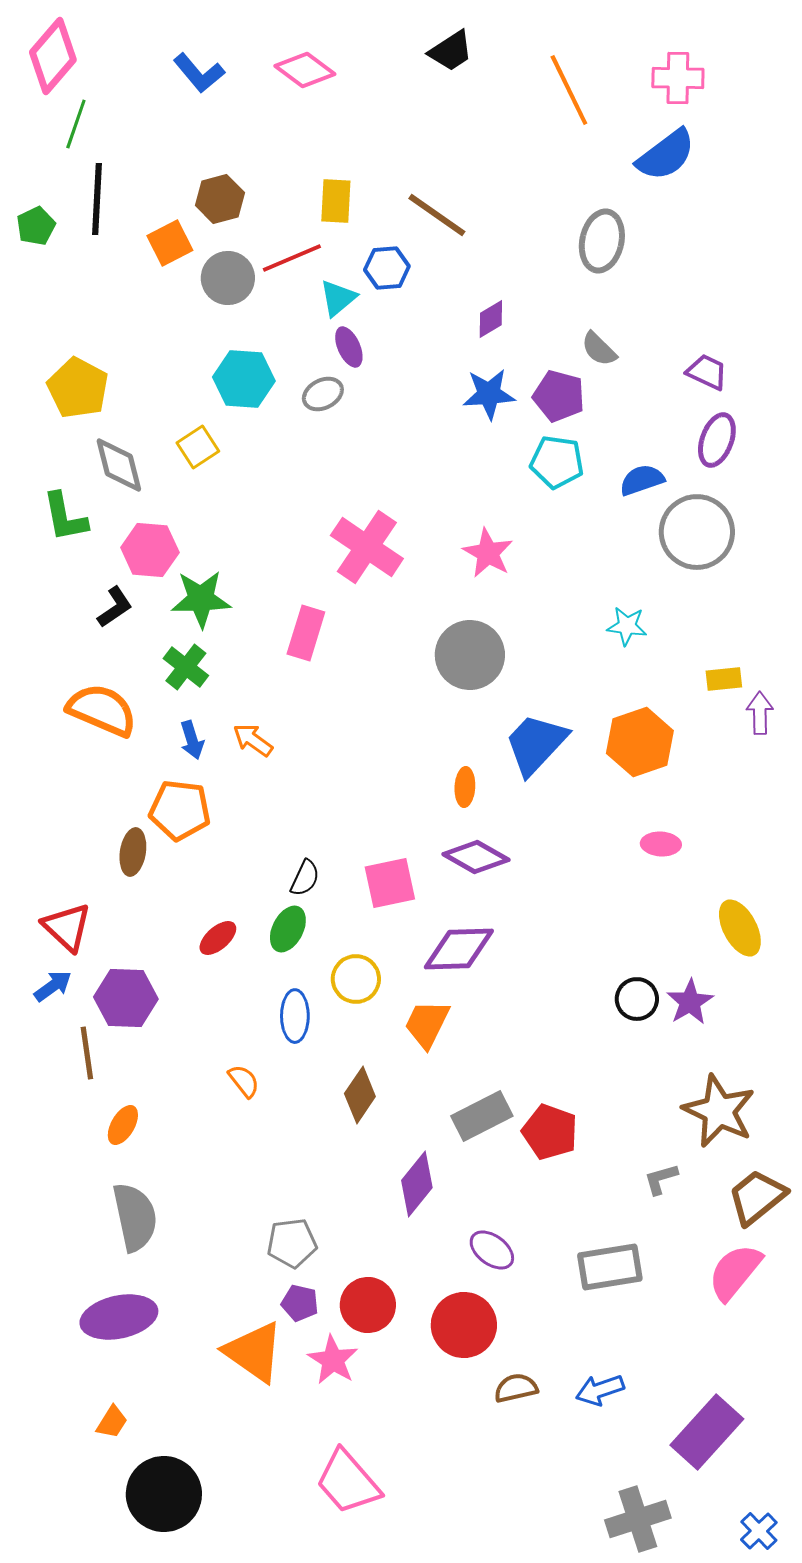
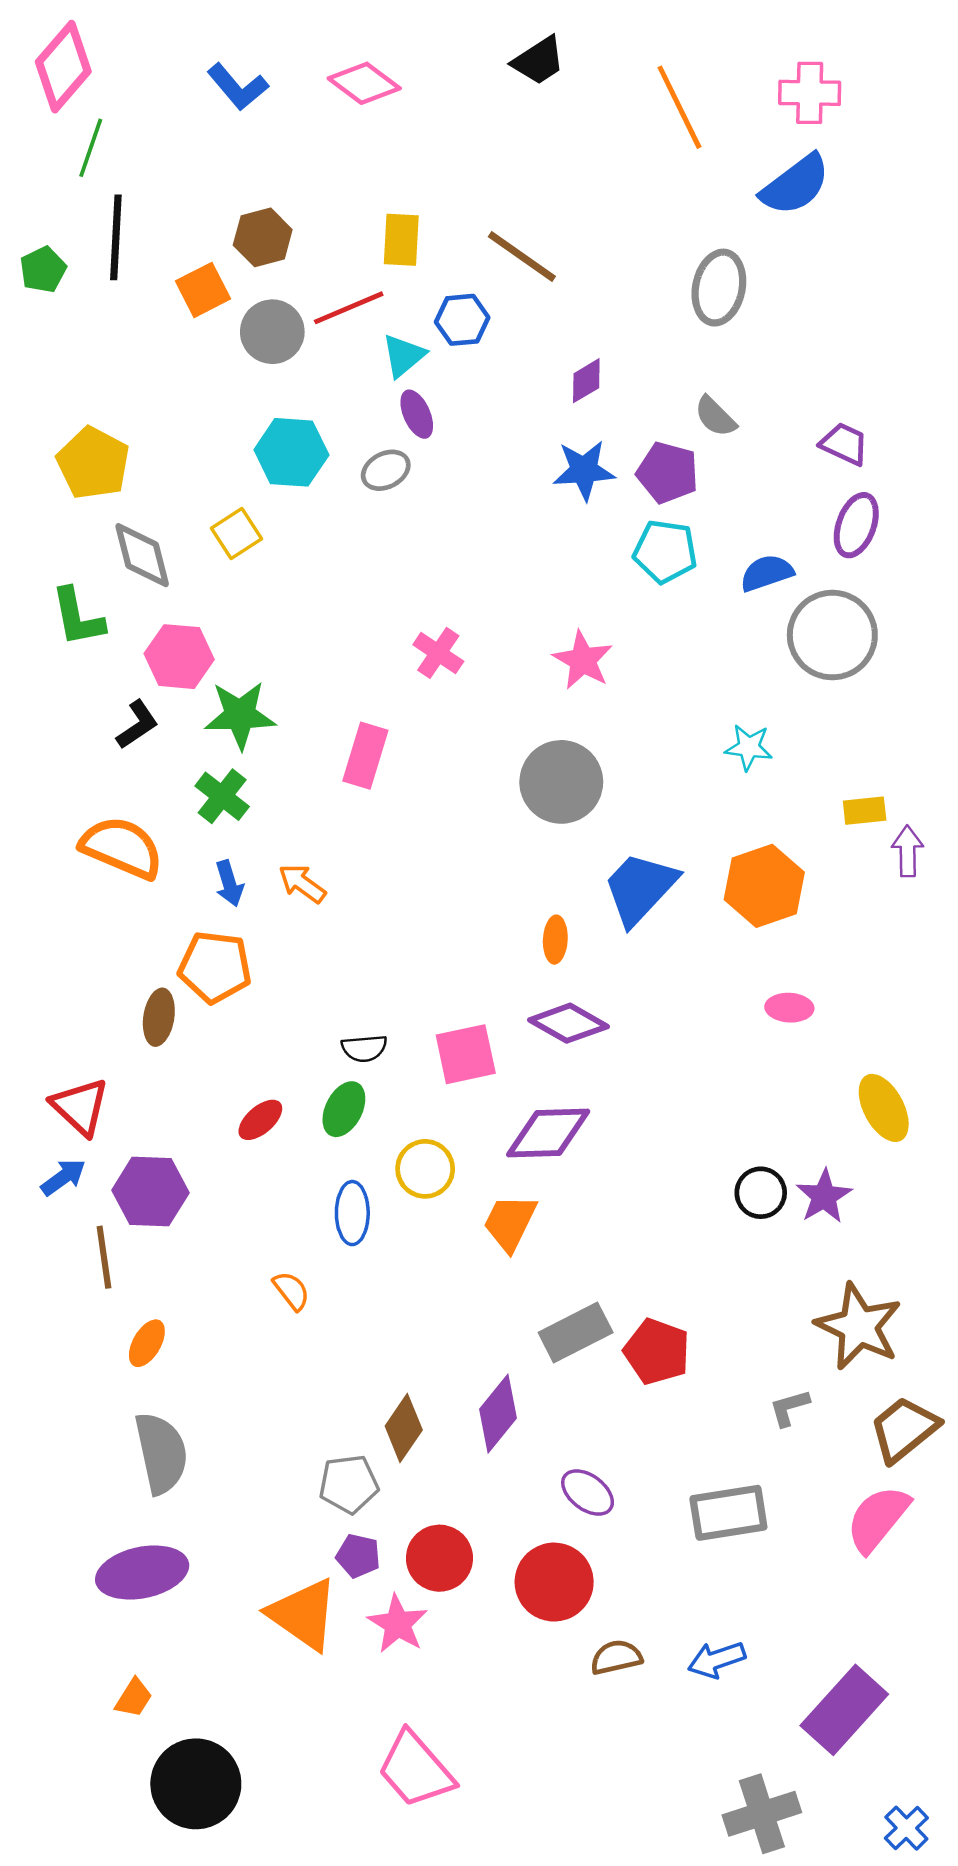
pink cross: (367, 547) -> (438, 653), size x0.6
black semicircle: (305, 878) -> (364, 1048), turned 60
brown diamond: (360, 1095) -> (404, 1428), moved

